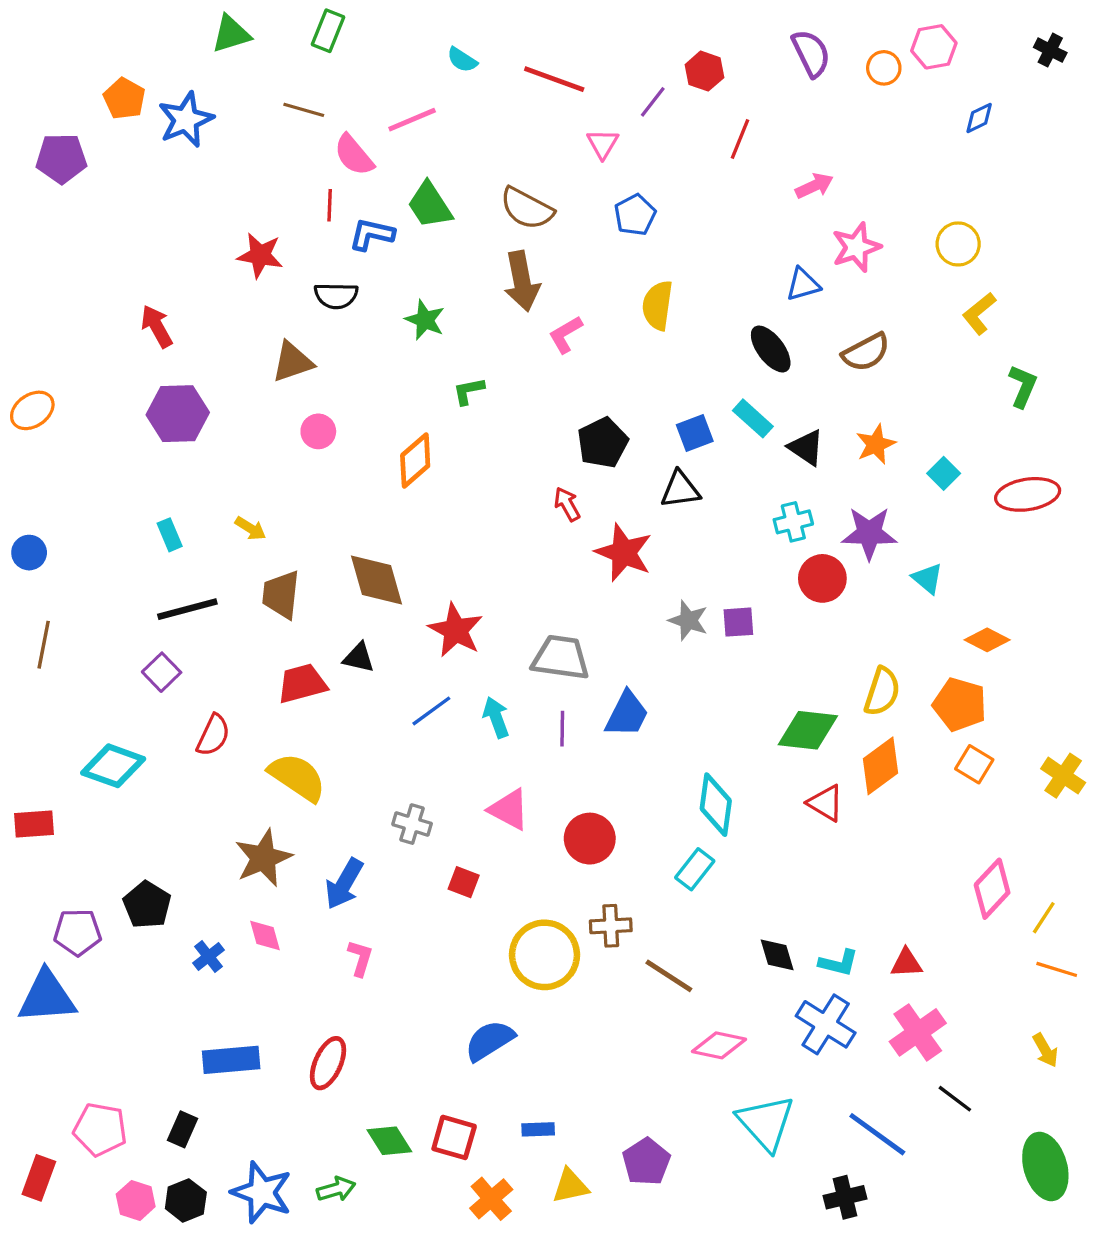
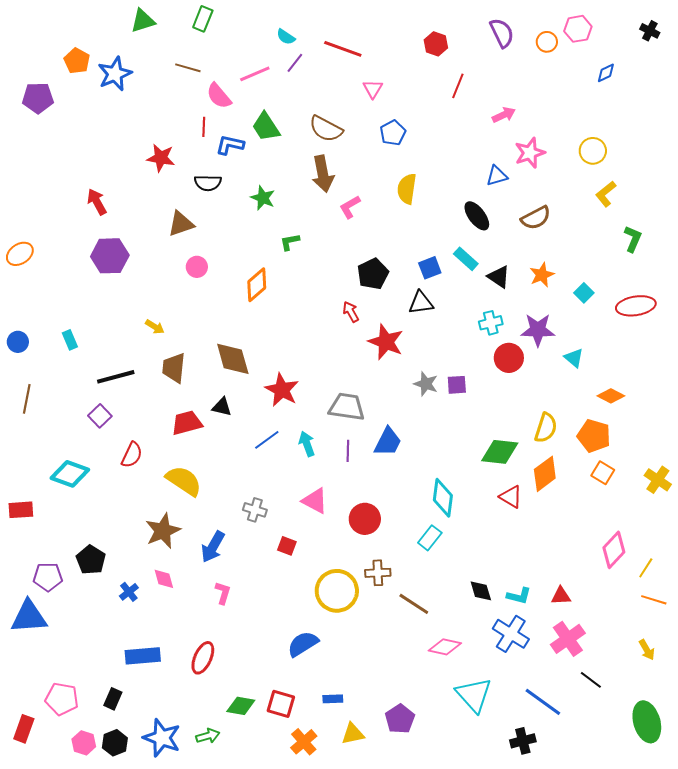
purple line: (653, 102) -> (295, 63), moved
cyan rectangle: (170, 535) -> (70, 340), moved
green diamond: (389, 1141) -> (241, 706), turned -48

